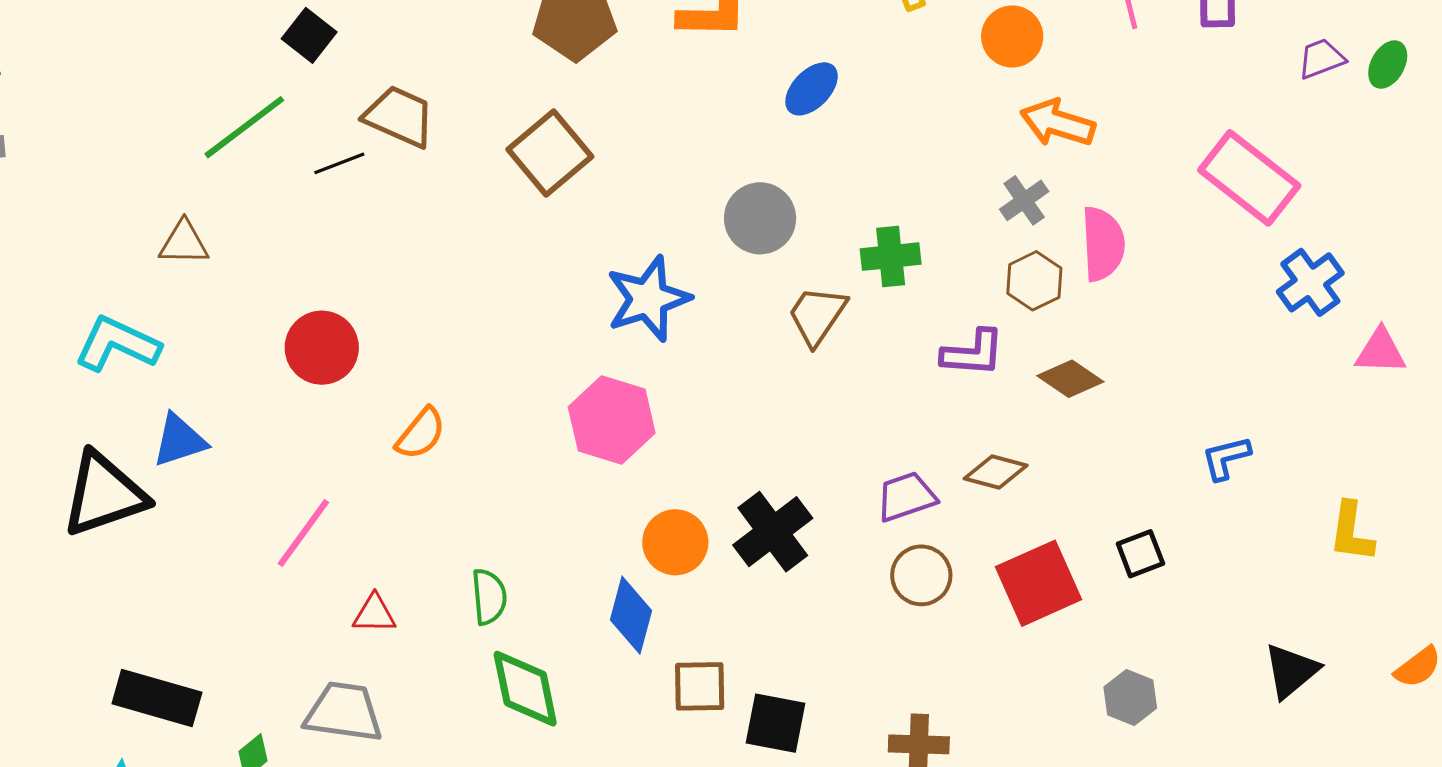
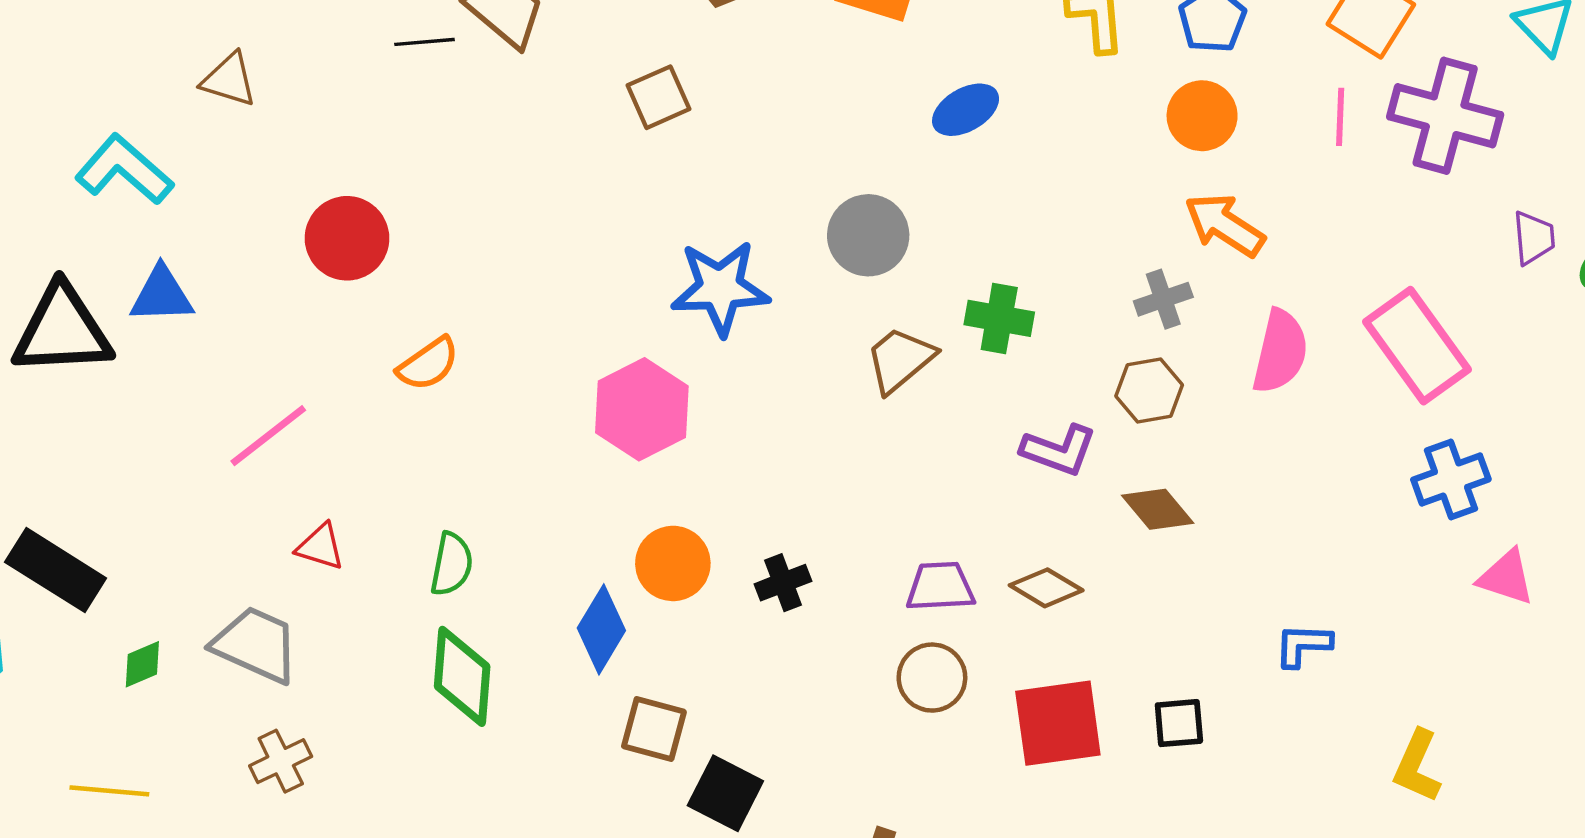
purple trapezoid: (1321, 59) -> (1534, 238), turned 90
brown square: (550, 153) -> (659, 97), size x0.7
pink semicircle: (1103, 244) -> (1280, 352), moved
black cross: (773, 532) -> (783, 583), size x0.6

